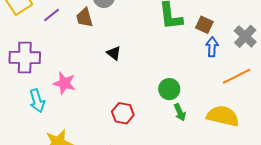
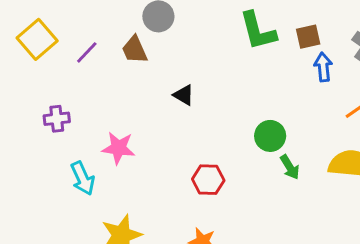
brown square: (204, 25) -> (308, 37), turned -30
purple cross: (25, 58) -> (57, 119), size x0.6

